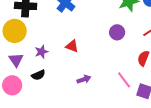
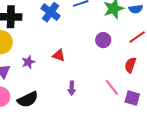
black semicircle: (38, 75) -> (28, 99), moved, size x1.5
purple arrow: (84, 79) -> (72, 88), turned 112

